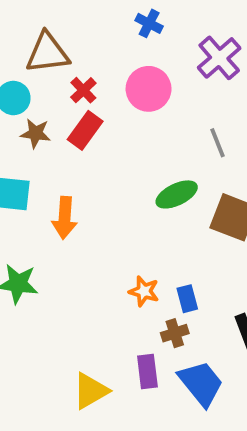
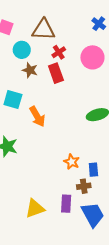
red rectangle: (85, 130) -> (56, 73), turned -66
orange arrow: (65, 218) -> (37, 116), turned -45

